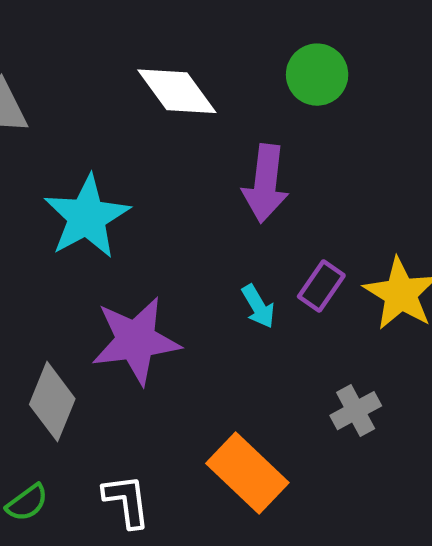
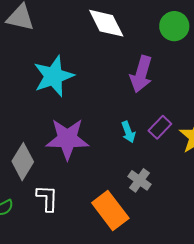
gray cross: (356, 411) -> (139, 180), moved, turned -35
white L-shape: (127, 501) -> (47, 198), moved

